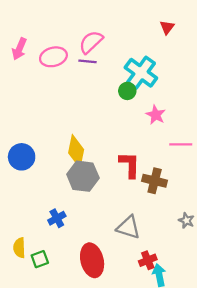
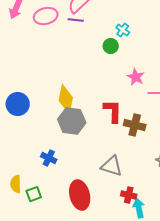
cyan cross: (141, 73) -> (123, 30), size x0.5
pink star: (156, 115) -> (136, 77), moved
blue cross: (57, 218) -> (49, 158), turned -35
red cross: (148, 260) -> (129, 195), turned 35

